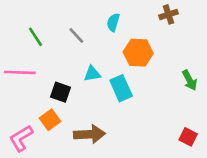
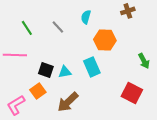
cyan triangle: (92, 74) -> (65, 72), moved
brown arrow: (90, 134) -> (68, 102), turned 140
red square: (188, 137) -> (132, 93), moved, size x1.5

